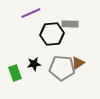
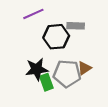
black star: (34, 64) -> (37, 69), size x1.5
green rectangle: (15, 73) -> (46, 82), moved

